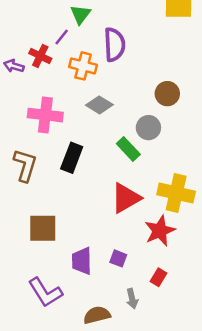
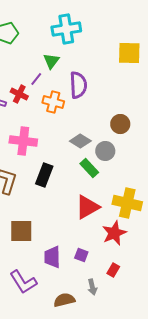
gray diamond: (99, 105) -> (80, 141), moved

